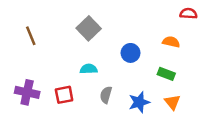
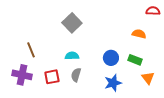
brown line: (31, 36) -> (31, 50), moved
blue circle: (131, 53) -> (111, 58), moved
gray semicircle: (106, 95) -> (76, 75), moved
orange triangle: (172, 102) -> (148, 78), moved

